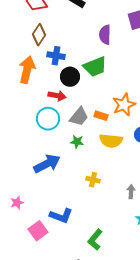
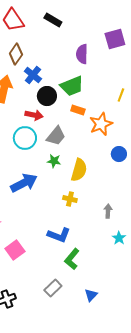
blue cross: (56, 56) -> (33, 75), turned 30
orange rectangle: (101, 116) -> (78, 110), moved
yellow semicircle: (111, 141) -> (79, 170), moved, turned -80
blue L-shape: (61, 216) -> (59, 235), moved

